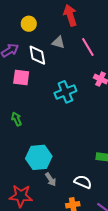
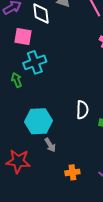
cyan cross: (65, 92) -> (35, 62), moved
white semicircle: (83, 182) -> (82, 110), moved, turned 66

